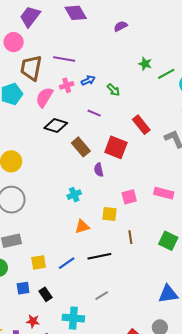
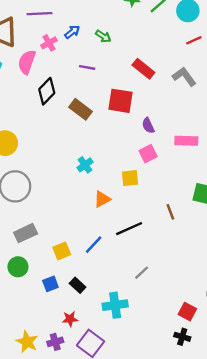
black diamond: (56, 125) -> (47, 91), turned -50
purple semicircle: (99, 170) -> (148, 126), moved
brown line: (130, 237) -> (170, 212), moved

